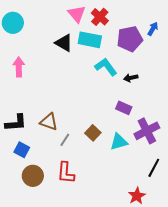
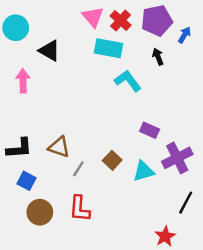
purple pentagon: (130, 39) -> (157, 21), moved
black triangle: (64, 43) -> (49, 51), moved
black arrow: (131, 78) -> (158, 57), moved, turned 80

